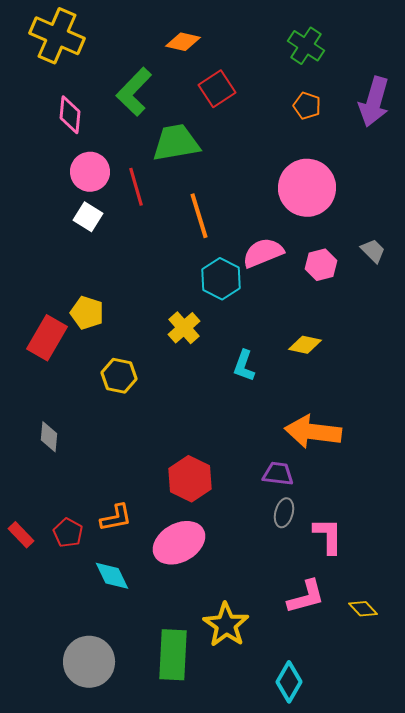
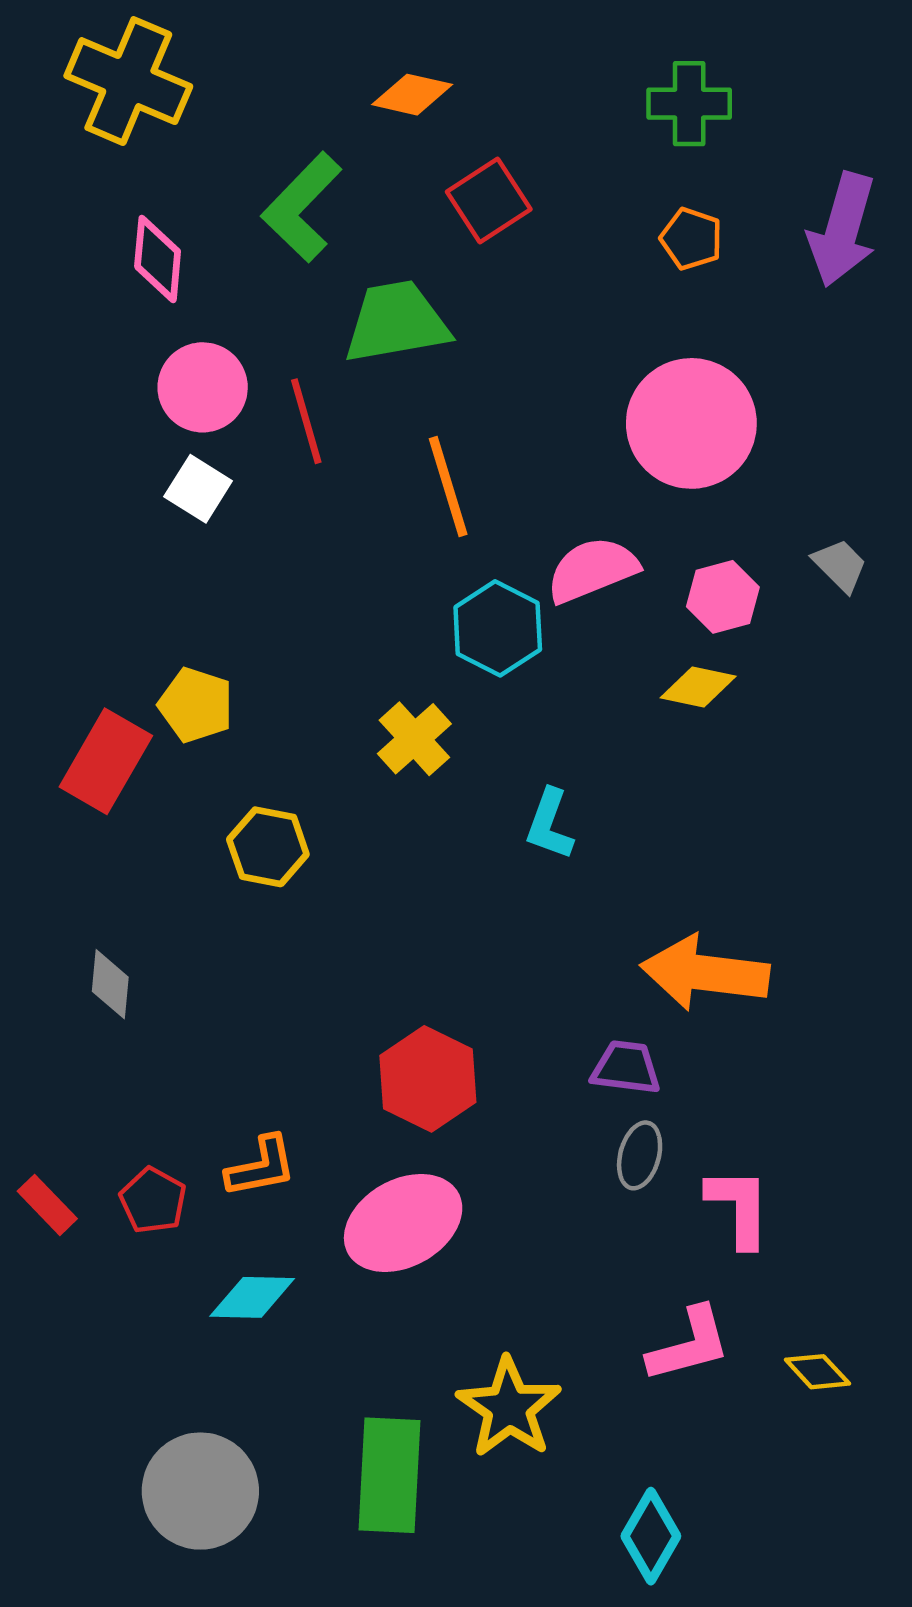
green cross: (306, 46) -> (689, 104), turned -33
yellow diamond: (305, 345) -> (698, 687), moved
cyan diamond: (112, 576) -> (252, 1297), turned -63

